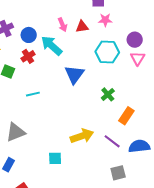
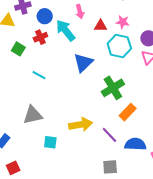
pink star: (105, 20) -> (123, 22), moved
red triangle: (82, 27) -> (101, 26), moved
cyan line: (33, 94) -> (39, 75), turned 32
green cross: (108, 94) -> (113, 88), size x1.6
gray triangle: (16, 132) -> (33, 115), moved

